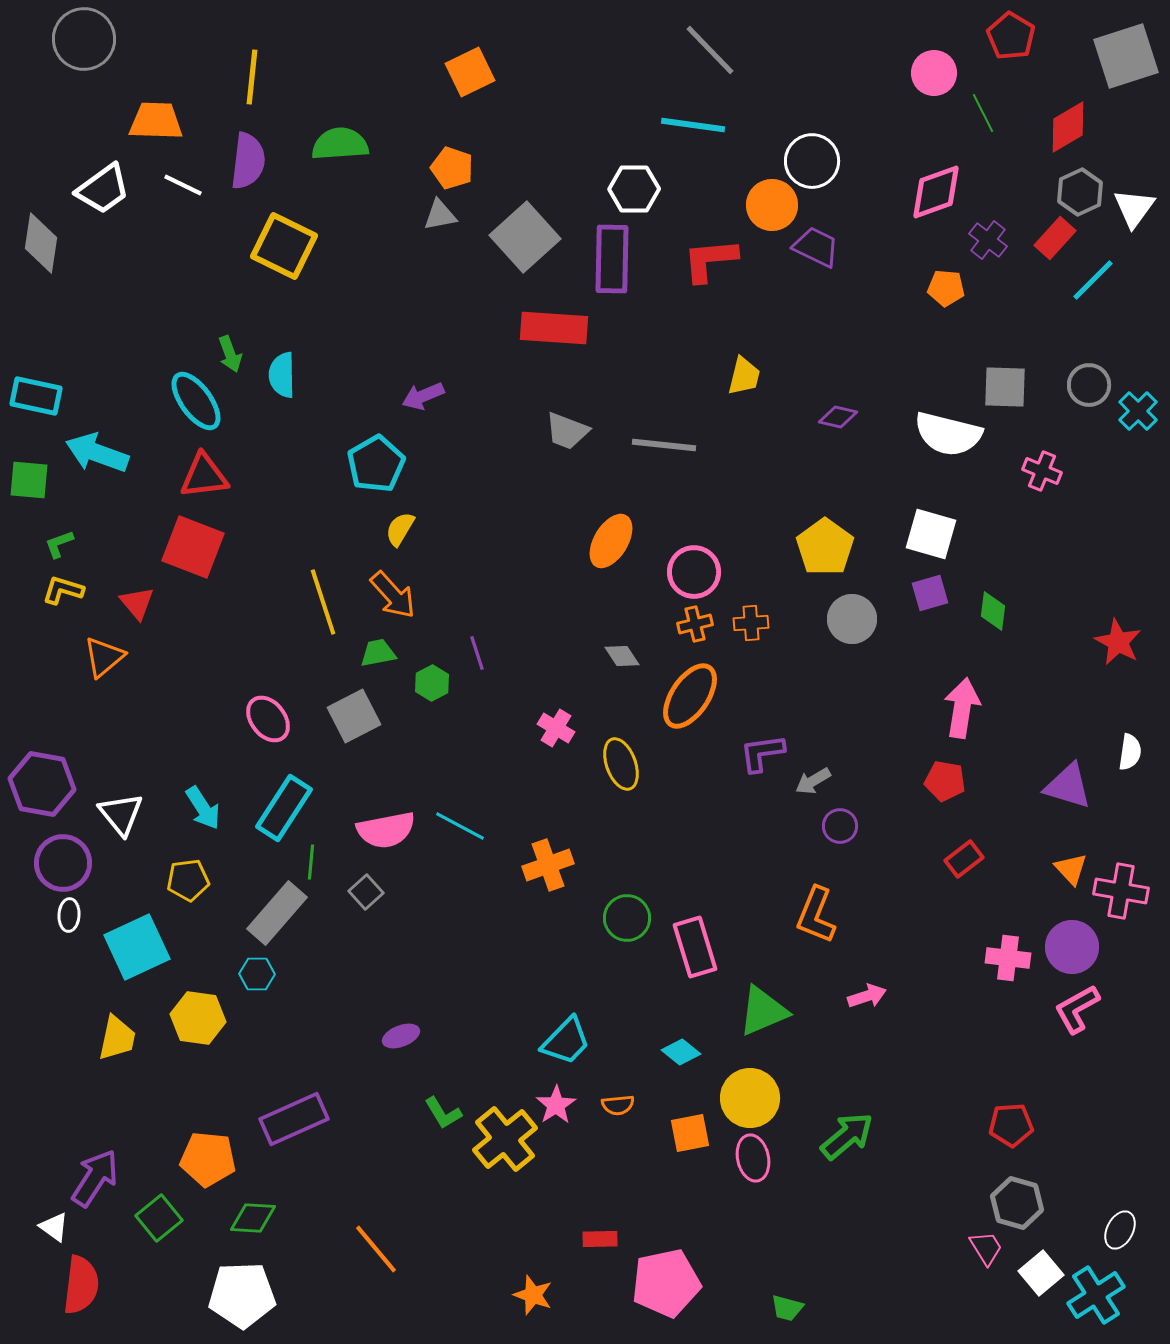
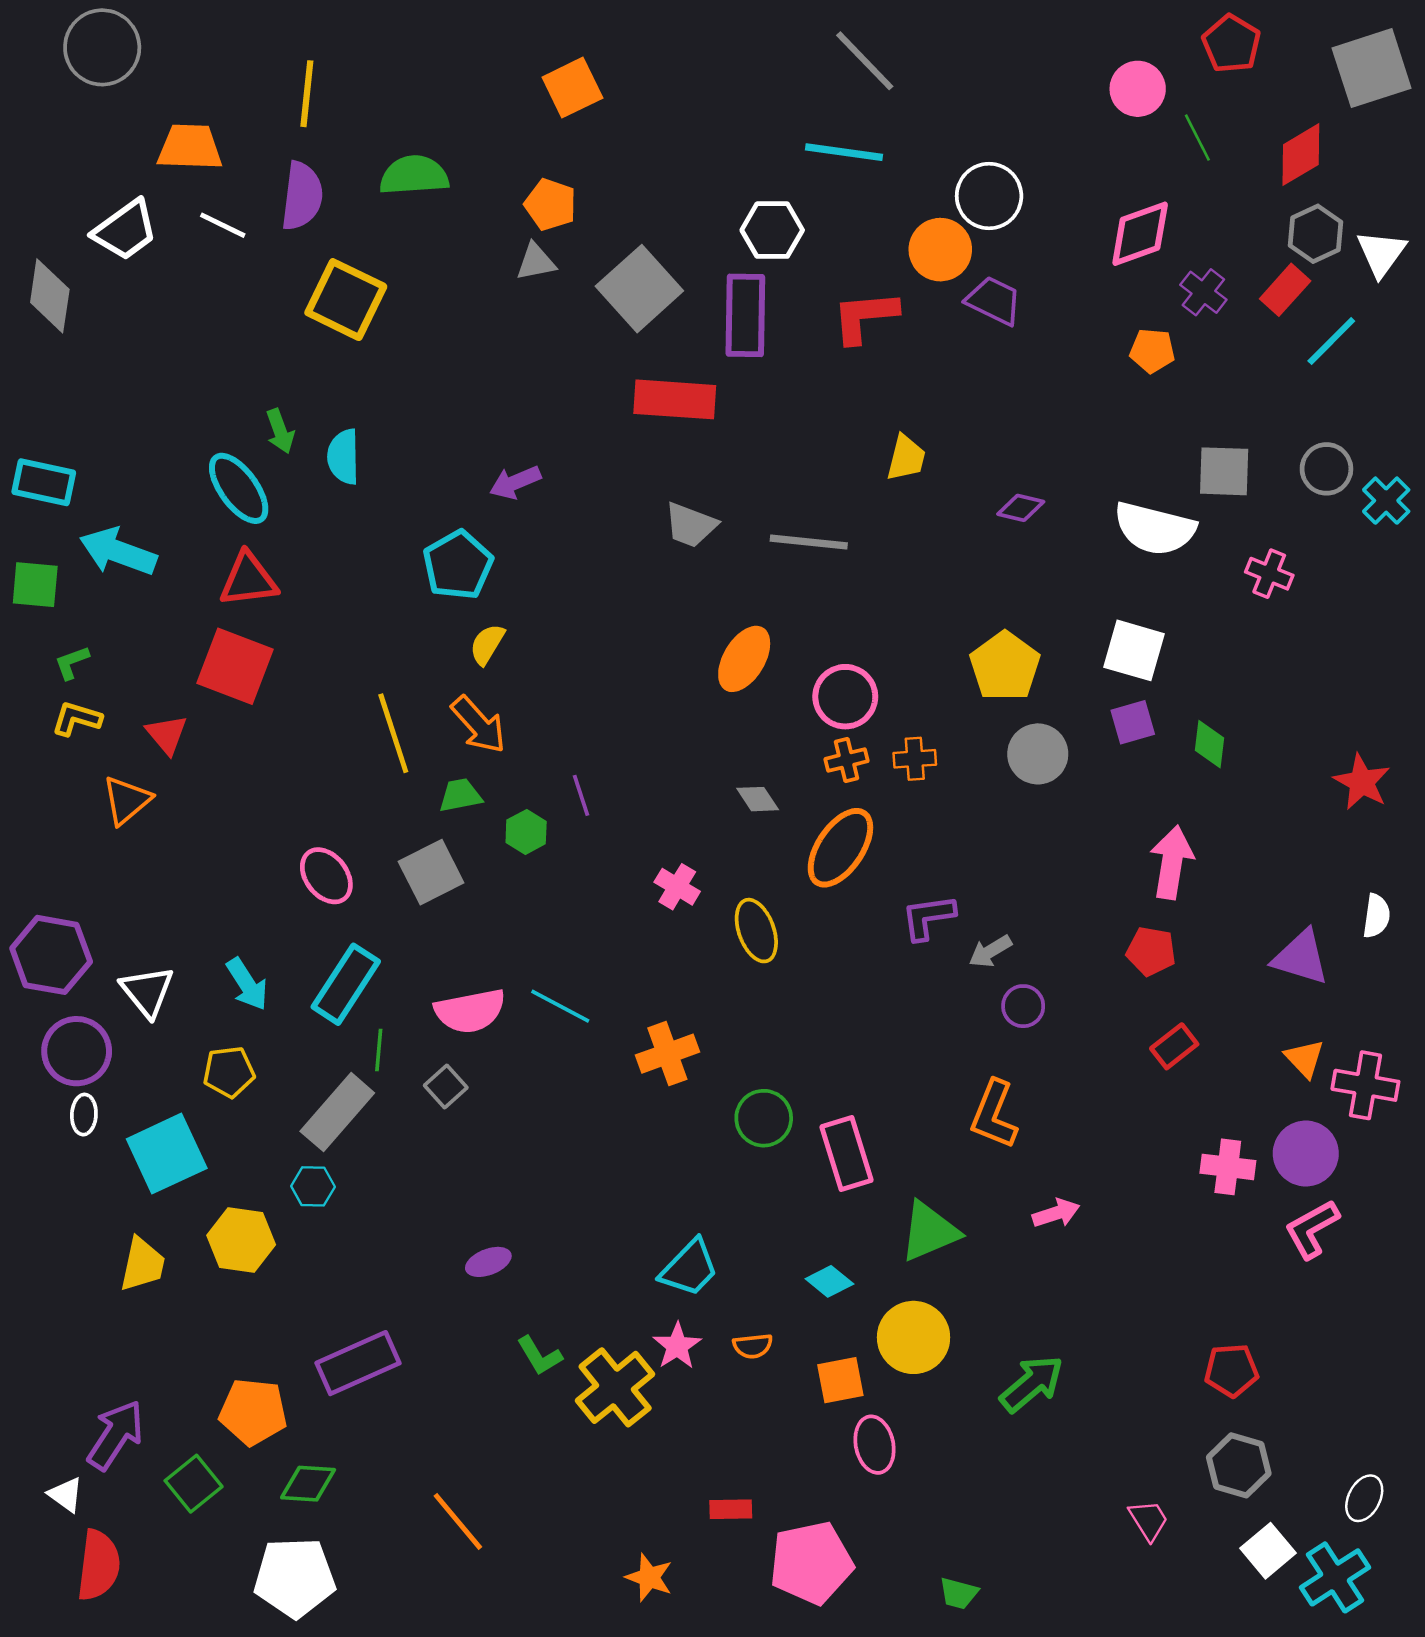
pink ellipse: (753, 1158) -> (875, 1445), moved
pink trapezoid: (986, 1248) -> (1149, 1520), moved

